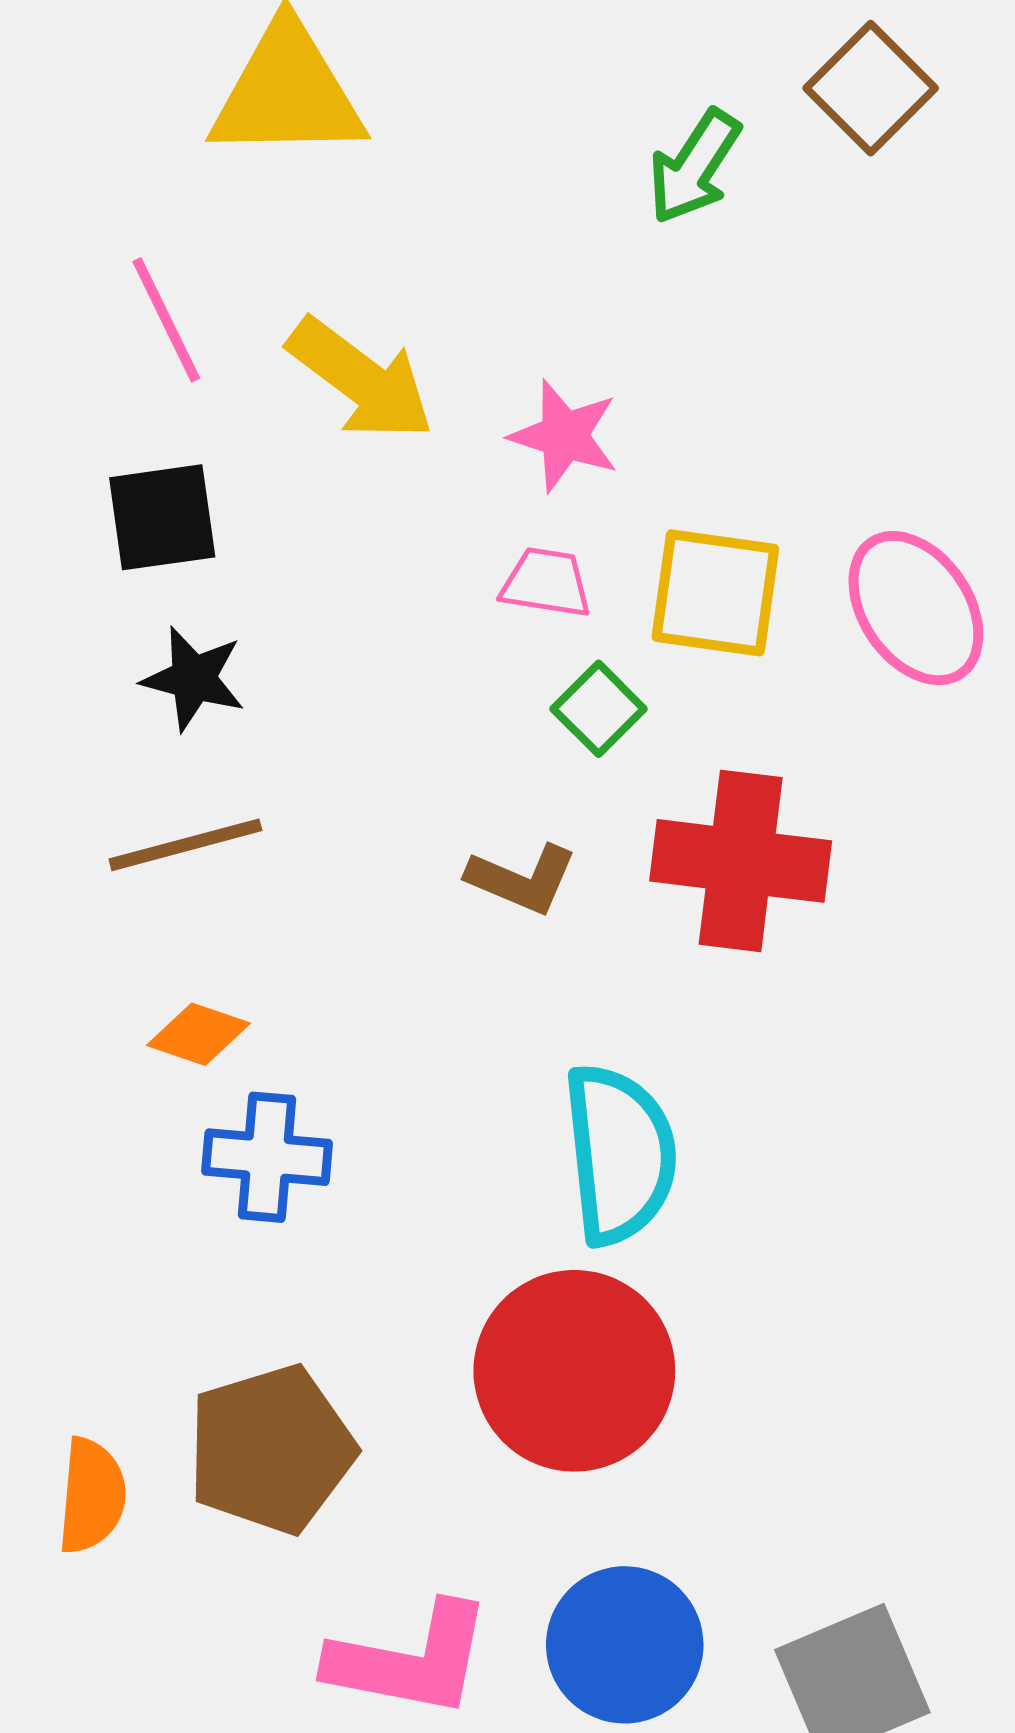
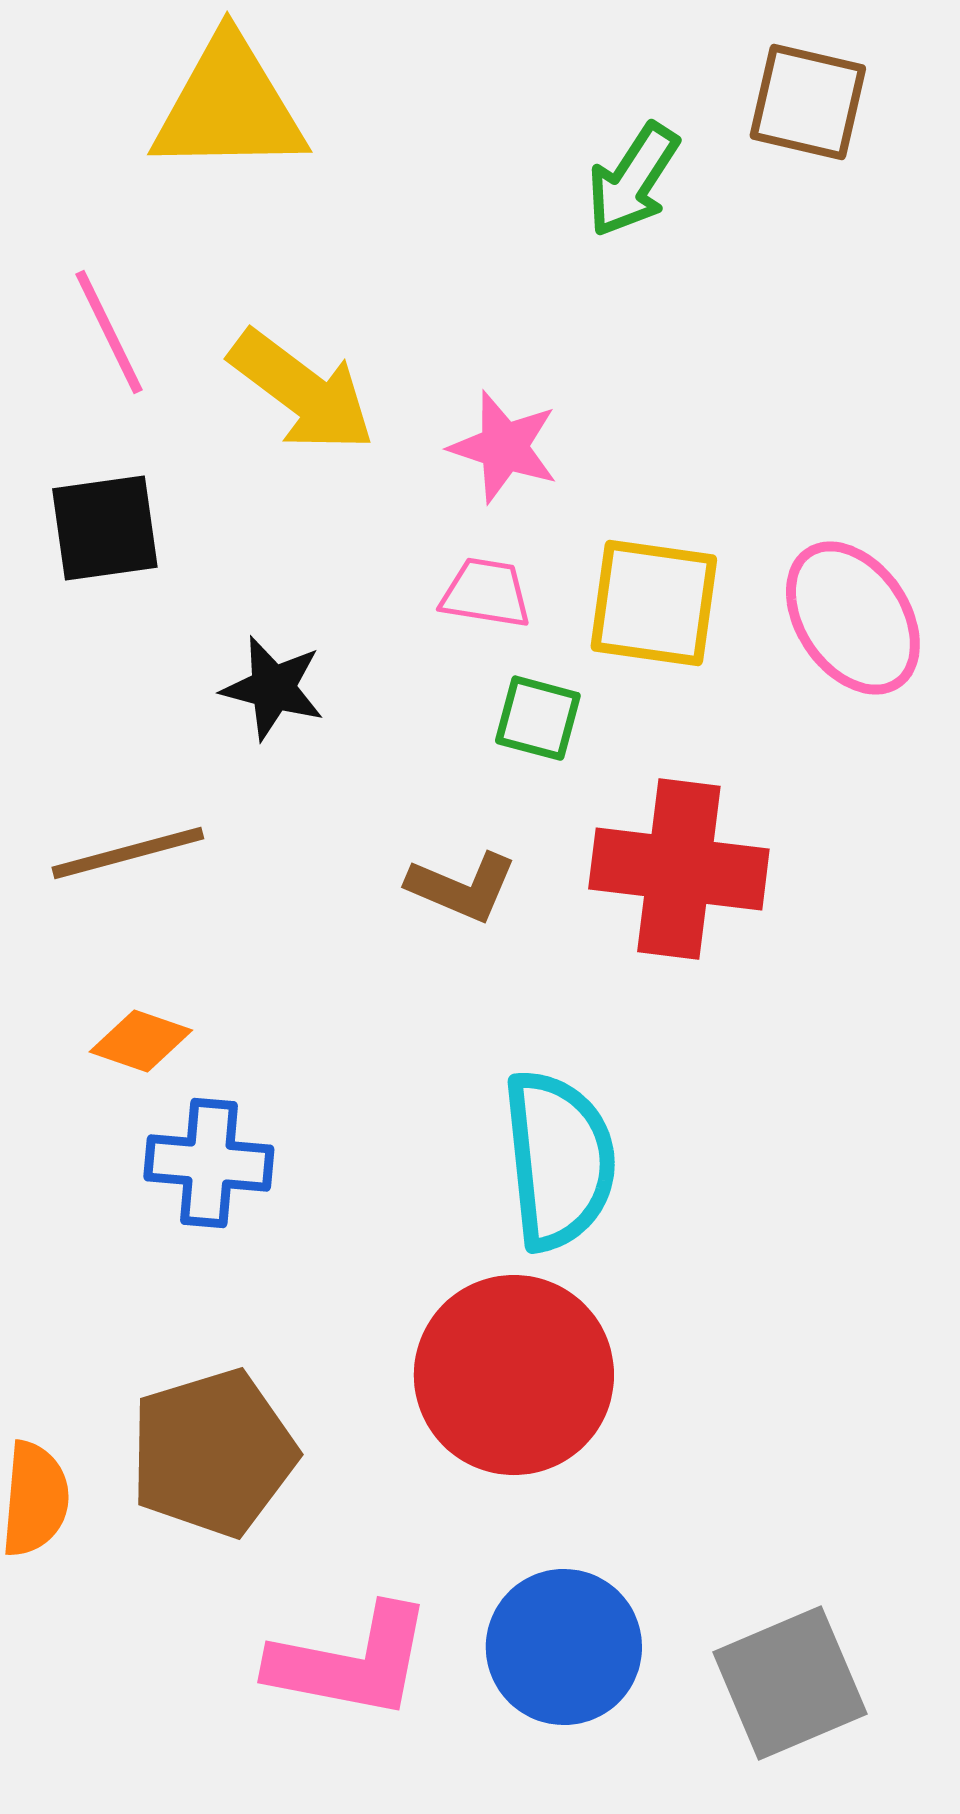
brown square: (871, 88) -> (808, 102), turned -32
black star: (193, 679) -> (273, 688), moved
green square: (599, 709) -> (538, 718), turned -30

